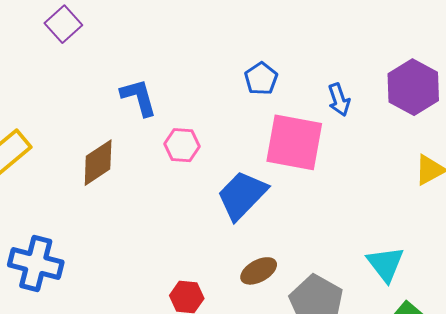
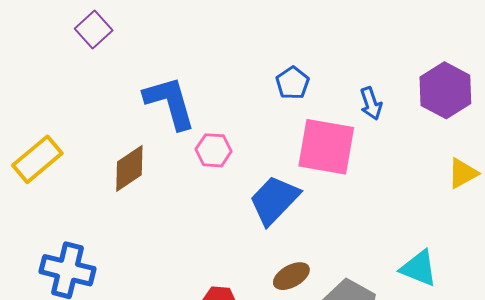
blue L-shape: (139, 97) -> (170, 102), size x1.4
cyan triangle: (386, 264) -> (419, 268), turned -30

